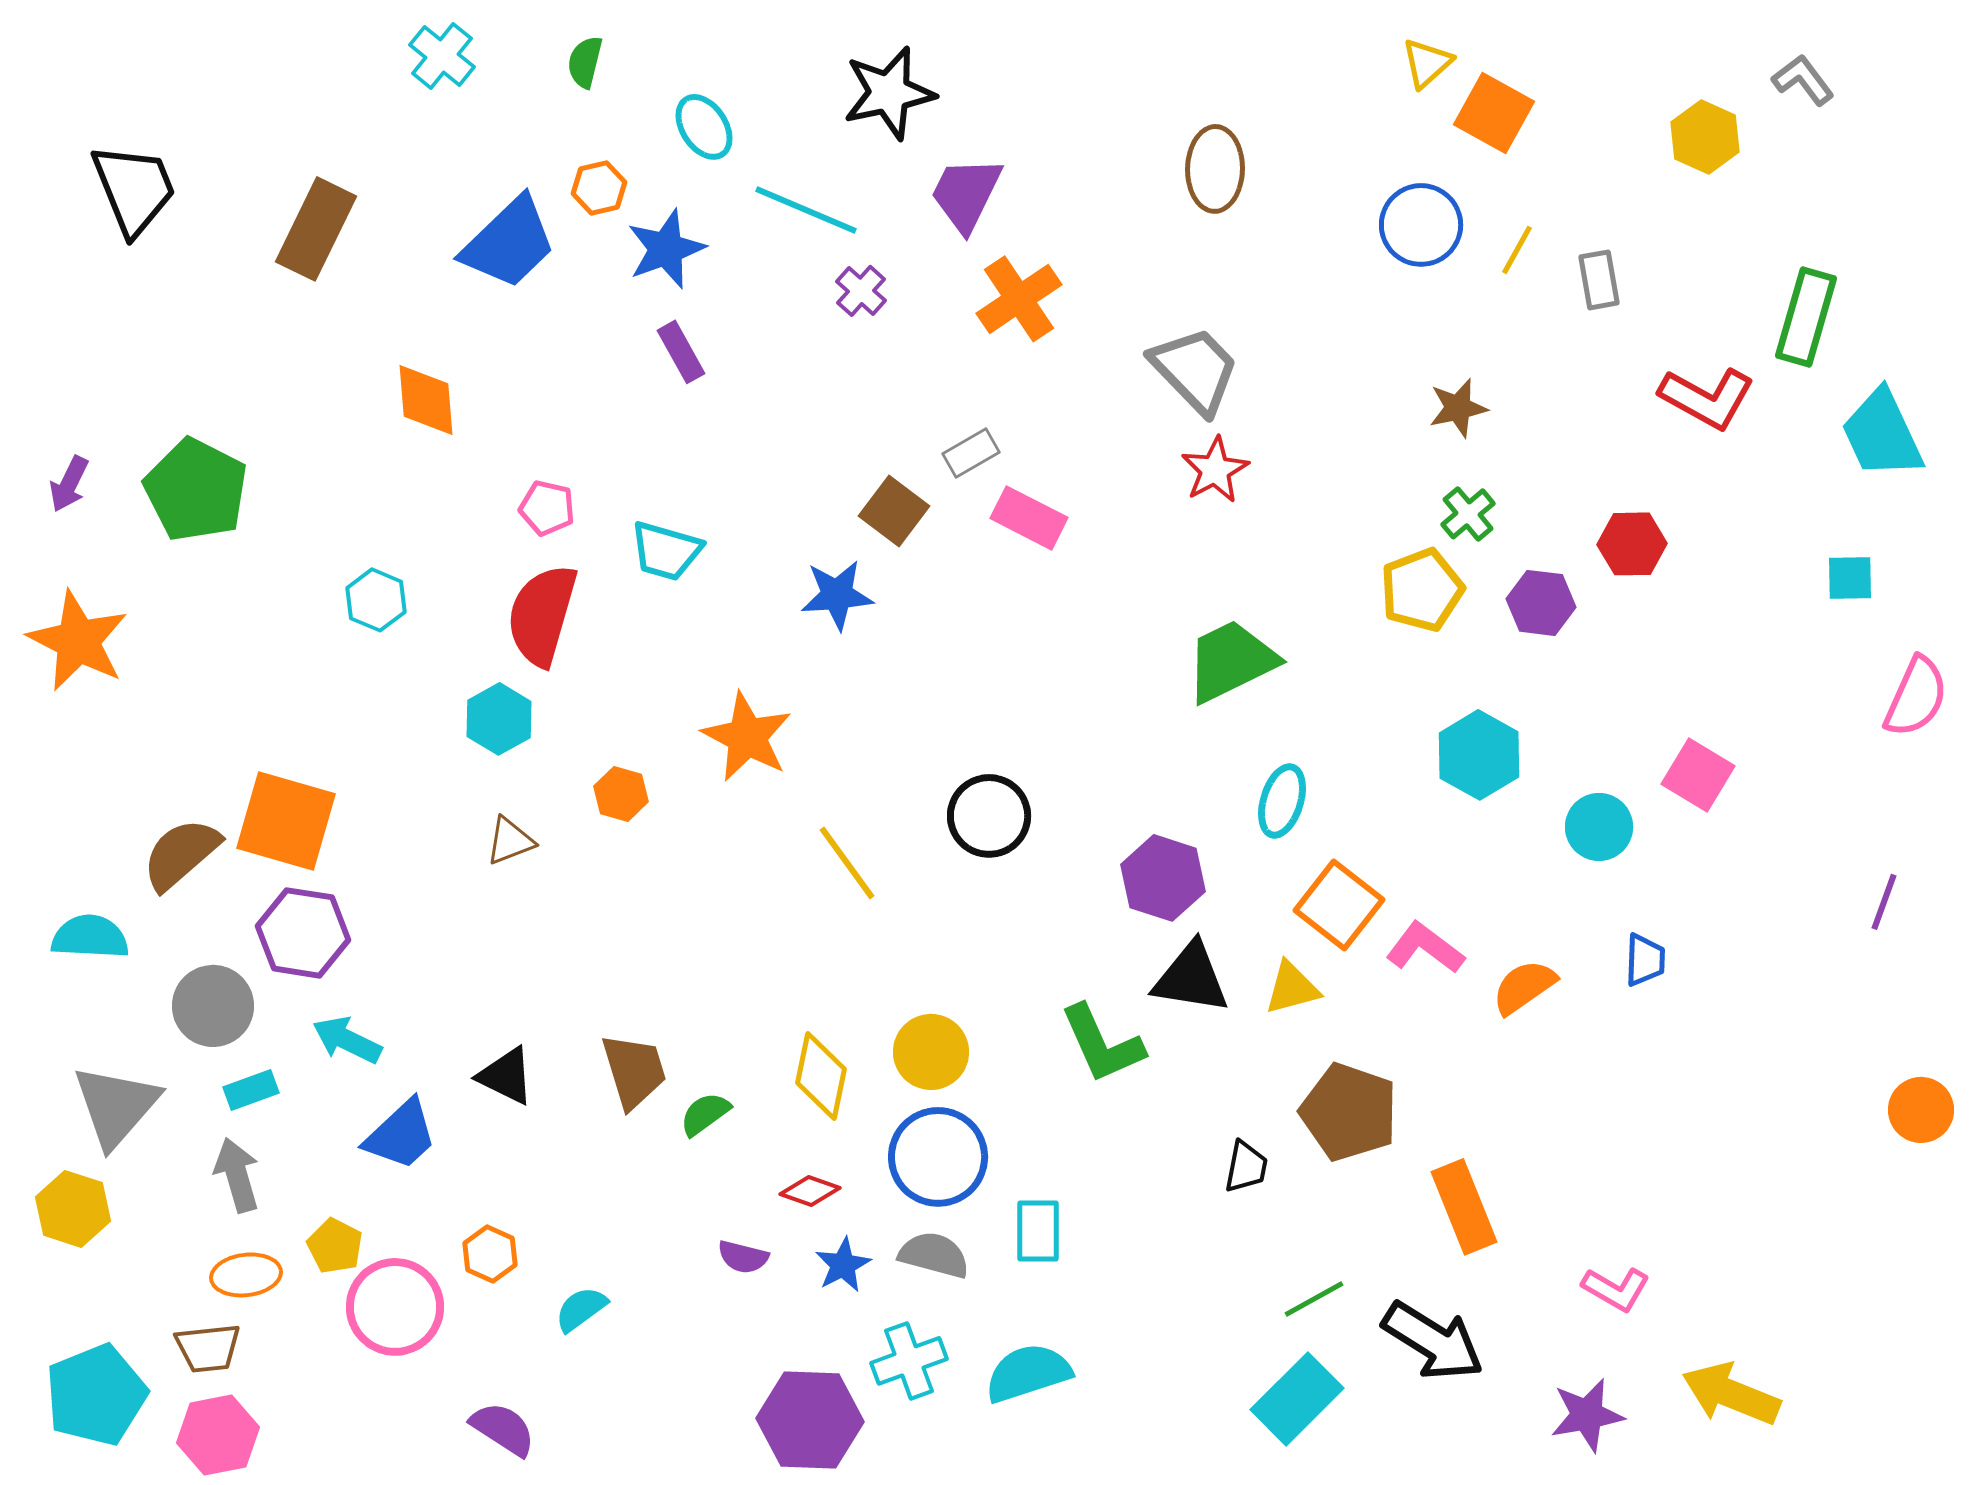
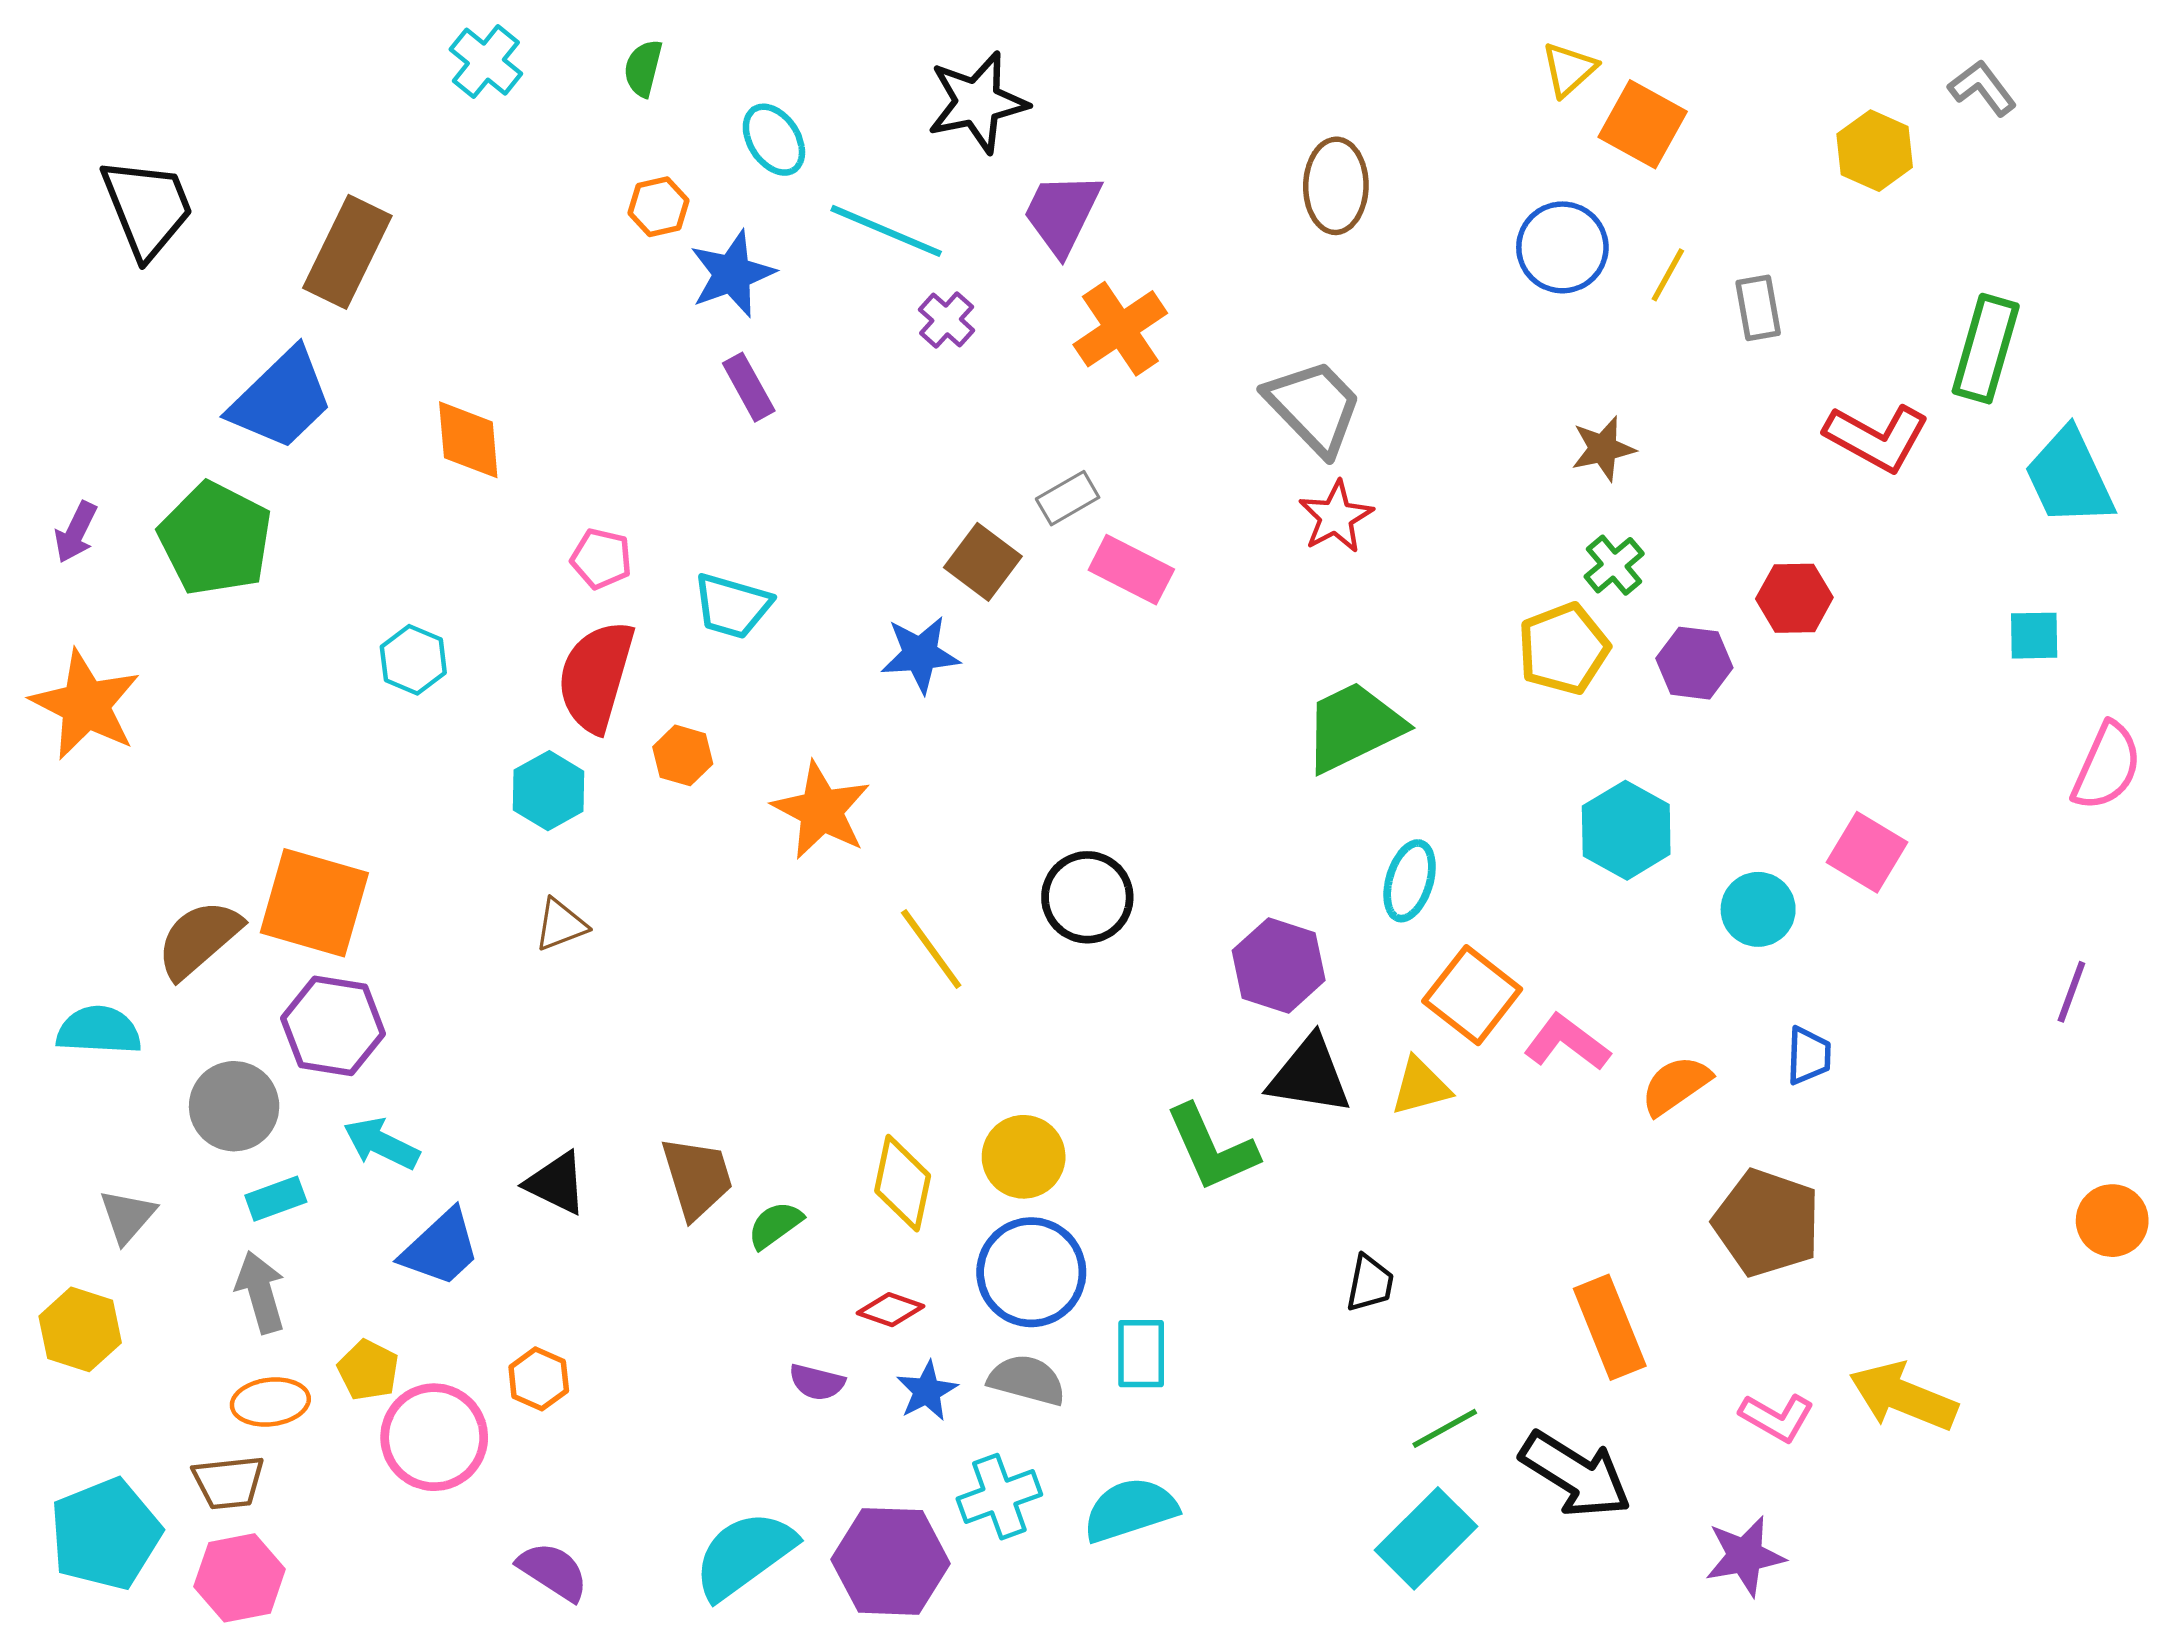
blue trapezoid: (509, 243) -> (281, 399), moved
orange hexagon: (621, 794) -> (683, 755), moved
gray triangle: (116, 1106) -> (127, 1216), size x0.6
brown pentagon: (1349, 1112) -> (1767, 1223), moved
cyan semicircle: (581, 1309) -> (744, 1555), moved, size x1.8
yellow arrow: (1731, 1394) -> (1903, 1396), moved

